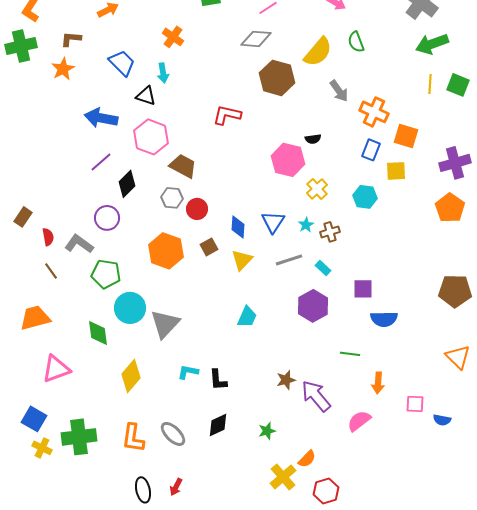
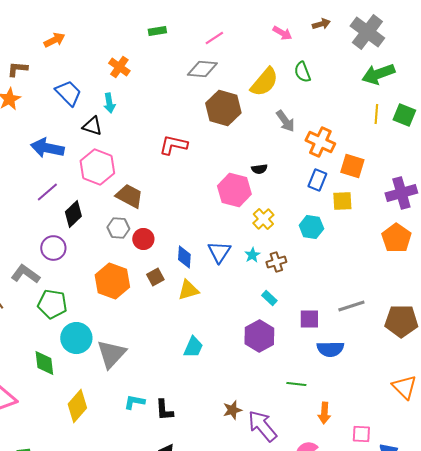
yellow triangle: (242, 260) -> (188, 290), turned 30
gray line: (289, 260) -> (351, 306), moved

